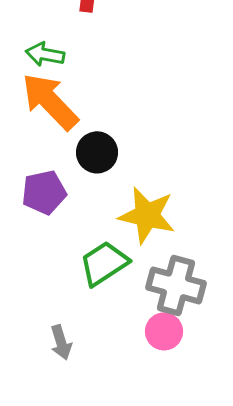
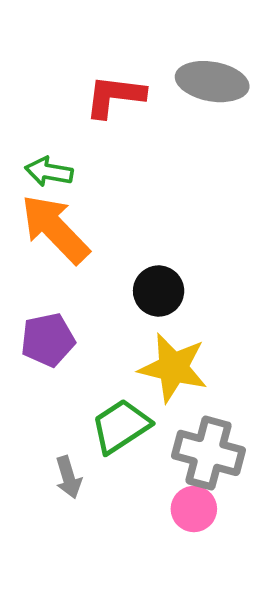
black circle: (97, 152) -> (159, 291), moved
gray arrow: (61, 342) -> (68, 477), moved

